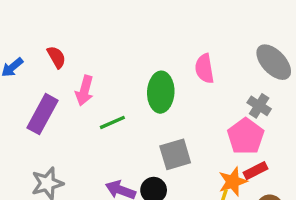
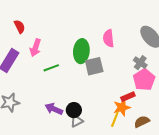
pink pentagon: (246, 136) -> (144, 80), moved
gray square: (175, 154) -> (94, 66), moved
red rectangle: (255, 171) -> (128, 97), moved

